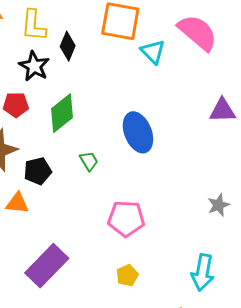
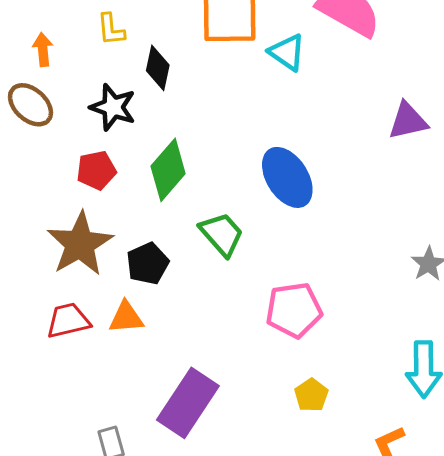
yellow L-shape: (34, 26) -> (111, 29), moved, size x0.7
green trapezoid: (89, 161) -> (222, 234), size x1.5

